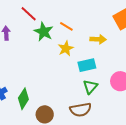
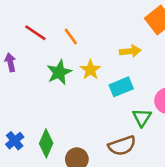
orange line: (66, 26) -> (71, 37), moved, turned 32
green star: (44, 32) -> (59, 72), moved, turned 30
green triangle: (90, 87) -> (142, 117), moved

